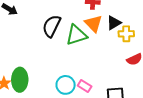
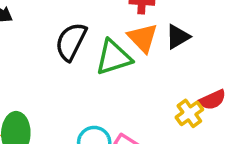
yellow cross: (126, 34) -> (189, 113), moved, turned -35

